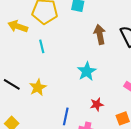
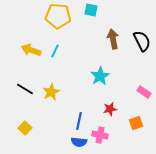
yellow arrow: (18, 26) -> (31, 50), moved
cyan line: (42, 46) -> (55, 51), turned 40

